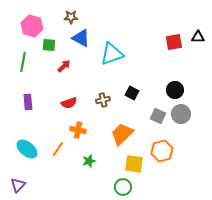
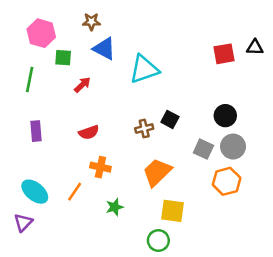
brown cross: (103, 100) -> (144, 128), moved
orange hexagon: (162, 151) -> (227, 181), moved
purple triangle: (18, 185) -> (23, 222), moved

